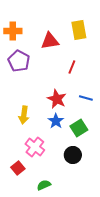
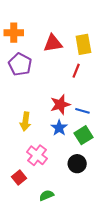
yellow rectangle: (79, 30) -> (83, 44), moved
blue line: (86, 98) -> (82, 111), moved
red star: (57, 99) -> (60, 105), turned 30

